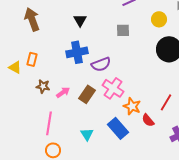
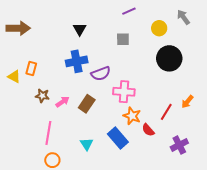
brown arrow: (32, 19) -> (18, 28), moved, turned 110
pink cross: (113, 88) -> (124, 92), moved, turned -30

